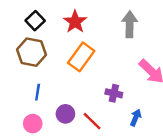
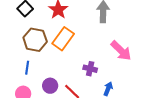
brown hexagon: (31, 52) -> (35, 40), moved

